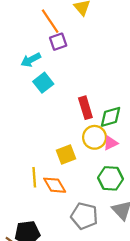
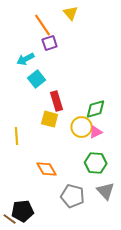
red rectangle: (85, 108) -> (57, 101), moved
yellow square: (66, 154) -> (50, 119), moved, turned 36
yellow line: (34, 177) -> (17, 136), moved

